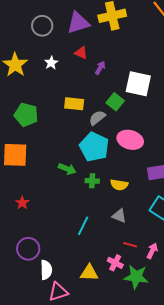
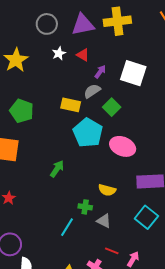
white star: (51, 63) -> (59, 53), moved
white square: (138, 84) -> (133, 73), moved
gray semicircle: (97, 118) -> (92, 91), moved
cyan pentagon: (94, 147) -> (88, 133), moved
green arrow: (67, 169) -> (57, 169), turned -84
green cross: (92, 181) -> (85, 207), moved

